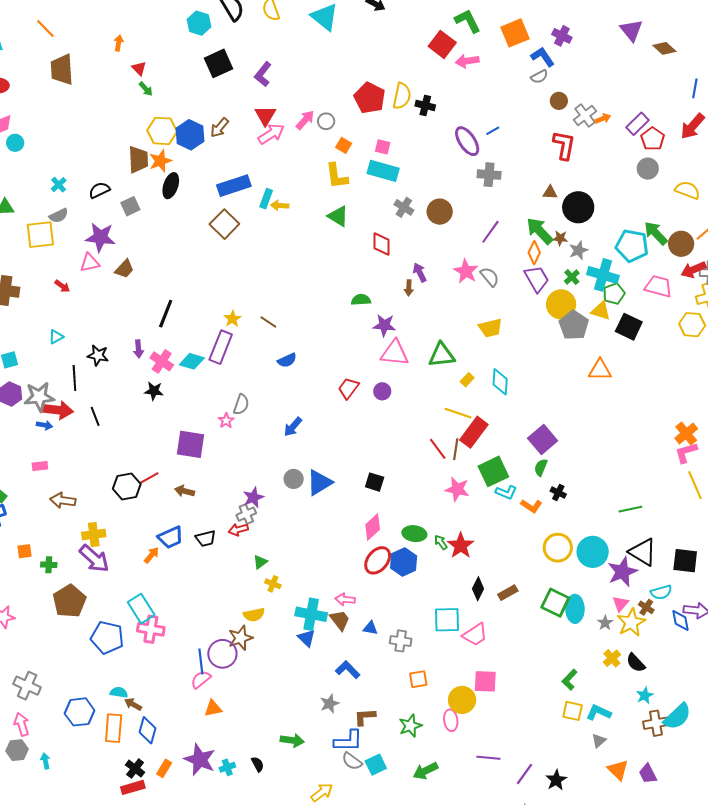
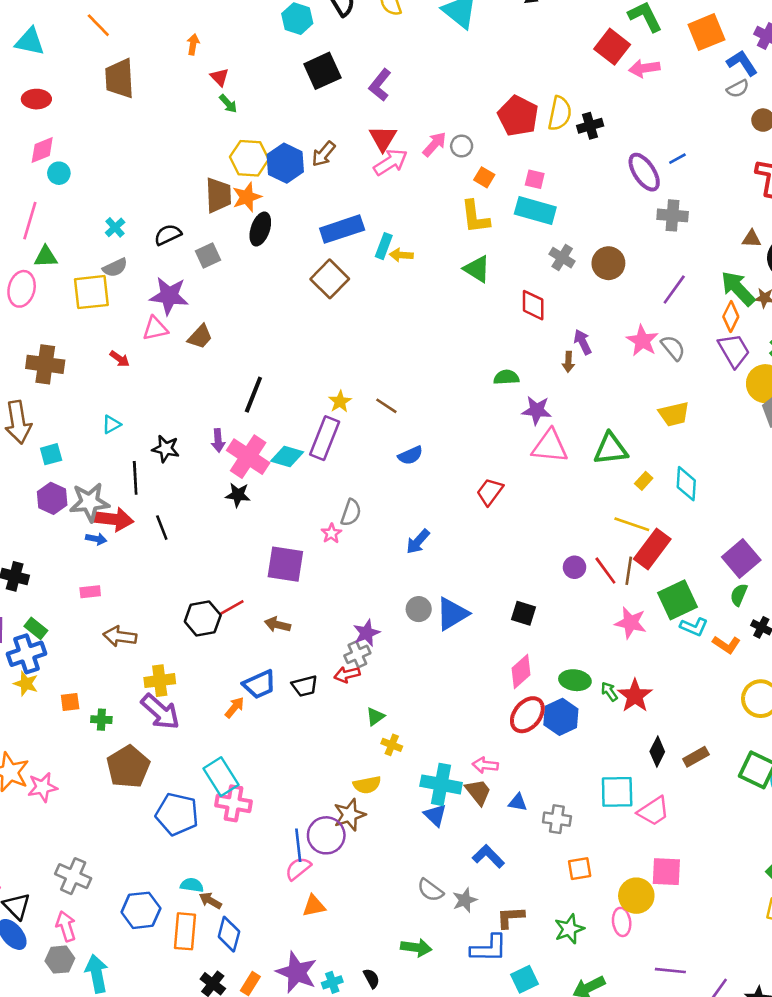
black cross: (425, 105) -> (590, 126), turned -30
pink cross: (162, 361) -> (248, 457), size x1.4
purple circle: (382, 391) -> (574, 567), moved
cyan arrow: (45, 761) -> (97, 974), size x1.8
gray semicircle: (352, 761) -> (430, 890), moved

